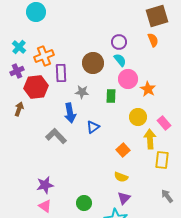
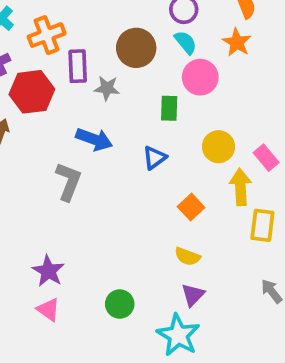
orange star: (148, 89) -> (237, 42), moved
gray star: (82, 92) -> (107, 88), moved
blue arrow: (70, 113) -> (94, 139), turned -60
blue triangle: (93, 127) -> (154, 158), moved
gray L-shape: (56, 136) -> (68, 181), turned 65
purple star: (45, 185) -> (48, 271), turned -30

